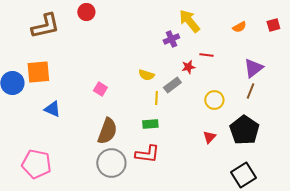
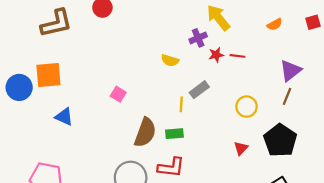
red star: (188, 67) -> (216, 55), moved
yellow semicircle: (146, 75) -> (170, 60), moved
brown semicircle: (107, 131) -> (145, 132), moved

